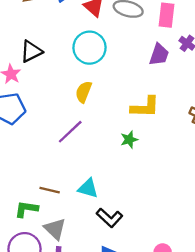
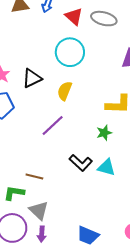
black triangle: (31, 51) -> (32, 78), moved
cyan triangle: (88, 188) -> (106, 167), moved
black L-shape: (110, 218) -> (81, 163), moved

